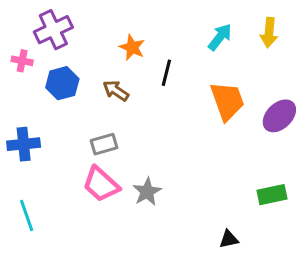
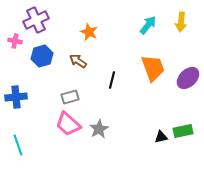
black line: (166, 73) -> (112, 80), moved
black triangle: (229, 239) -> (161, 137), moved

